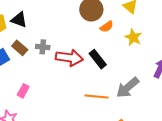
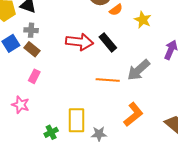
gray cross: (43, 47) -> (31, 30), moved
brown rectangle: (20, 48) -> (32, 49), moved

